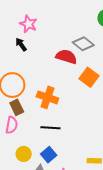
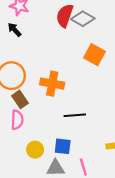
red semicircle: (66, 57) -> (65, 16), moved, turned -80
black line: (50, 128) -> (75, 115), moved
blue square: (49, 155) -> (63, 146), turned -35

